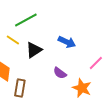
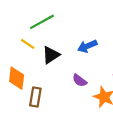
blue arrow: (67, 42) -> (87, 46), turned 132

